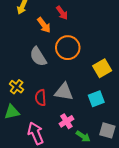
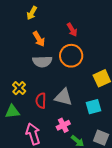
red arrow: (62, 13) -> (72, 30), moved
orange arrow: (44, 25) -> (39, 39), moved
gray semicircle: (38, 57) -> (42, 62), turned -66

